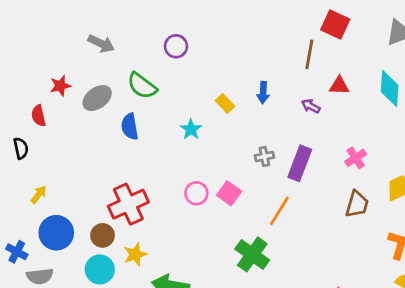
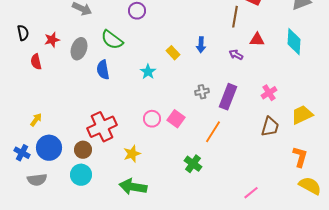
gray ellipse: (97, 98) -> (79, 49), turned -35
black semicircle: (21, 148) -> (23, 33), moved
blue cross: (17, 252) -> (22, 153), moved
yellow star: (135, 254) -> (132, 154), moved
green cross: (252, 254) -> (193, 164), size x0.7

